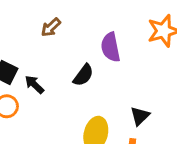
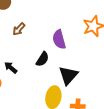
black triangle: (140, 116) -> (68, 75), moved, size x1.5

